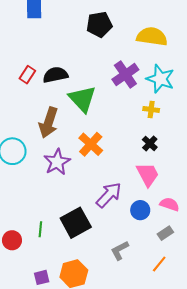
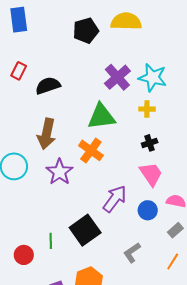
yellow semicircle: (152, 36) -> (126, 21), moved
red rectangle: (27, 75) -> (19, 71), moved
green triangle: (82, 99) -> (101, 117), moved, turned -48
black cross: (150, 143) -> (150, 143), turned 35

